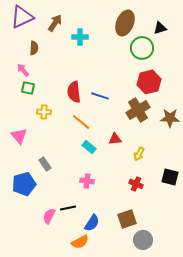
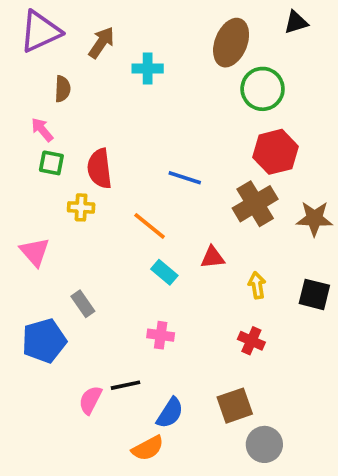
black triangle: (160, 28) -> (296, 22), moved
red semicircle: (74, 92) -> (100, 169), moved
yellow arrow: (139, 154) -> (257, 285), turned 144
black square: (170, 177) -> (314, 294), moved

